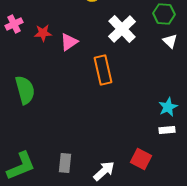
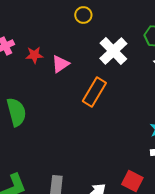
orange rectangle: (103, 70) -> (94, 92), turned 44

